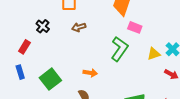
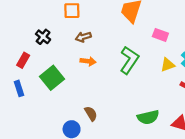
pink rectangle: (135, 27) -> (160, 35), moved
orange arrow: (90, 73) -> (88, 61), moved
green square: (50, 79) -> (52, 78), moved

